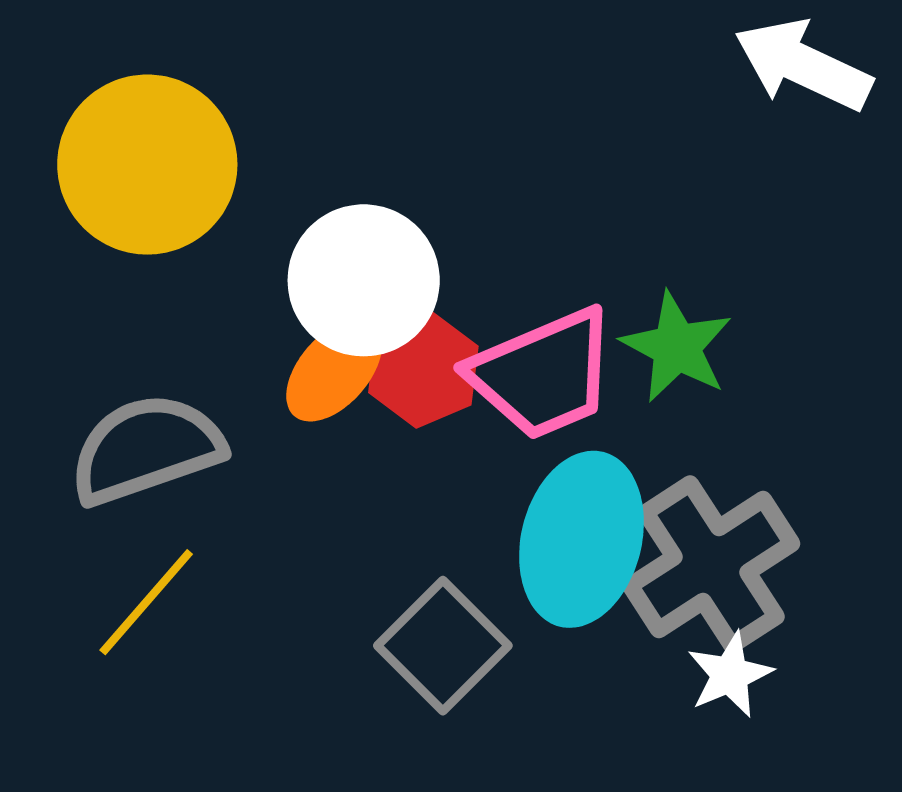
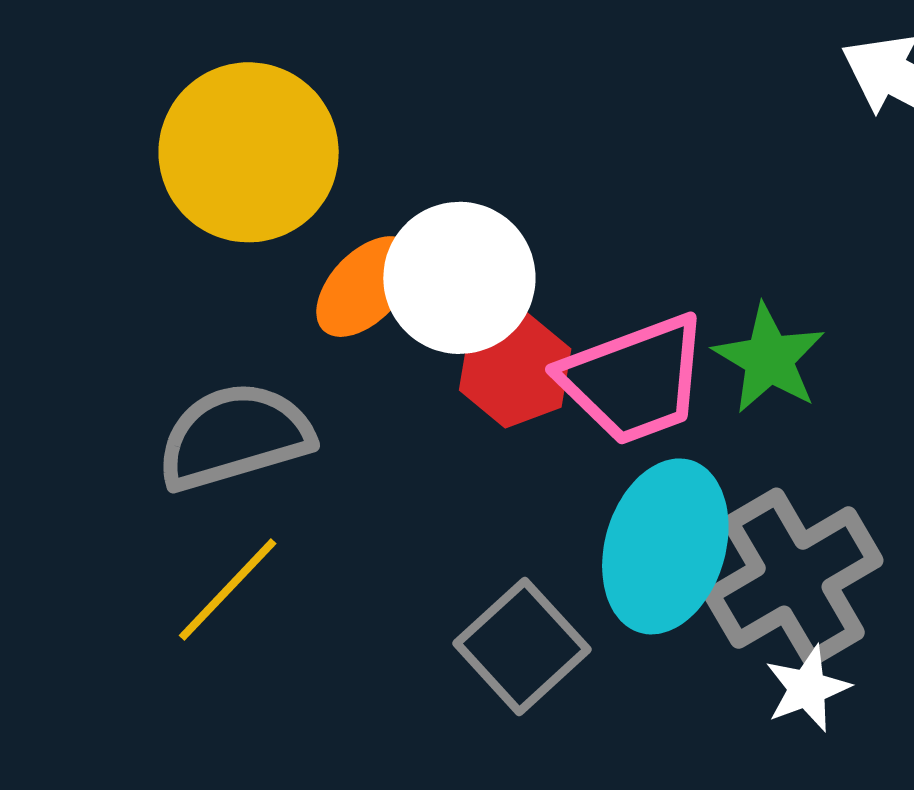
orange ellipse: (334, 370) -> (365, 287), moved

